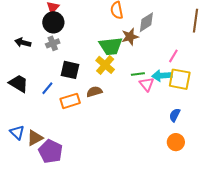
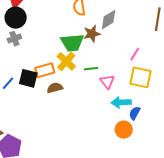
black square: (70, 70) -> (28, 78), moved
green line: (138, 74) -> (91, 69), moved
cyan arrow: (162, 76) -> (121, 102), moved
orange rectangle: (70, 101) -> (45, 70), moved
orange circle: (176, 142) -> (124, 130), moved

